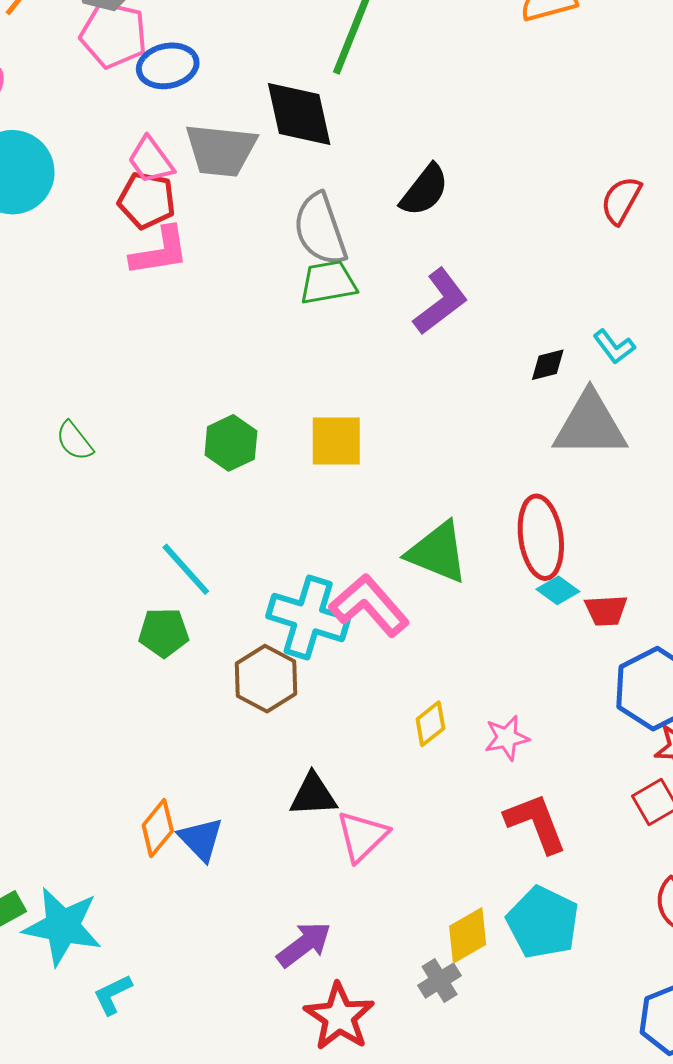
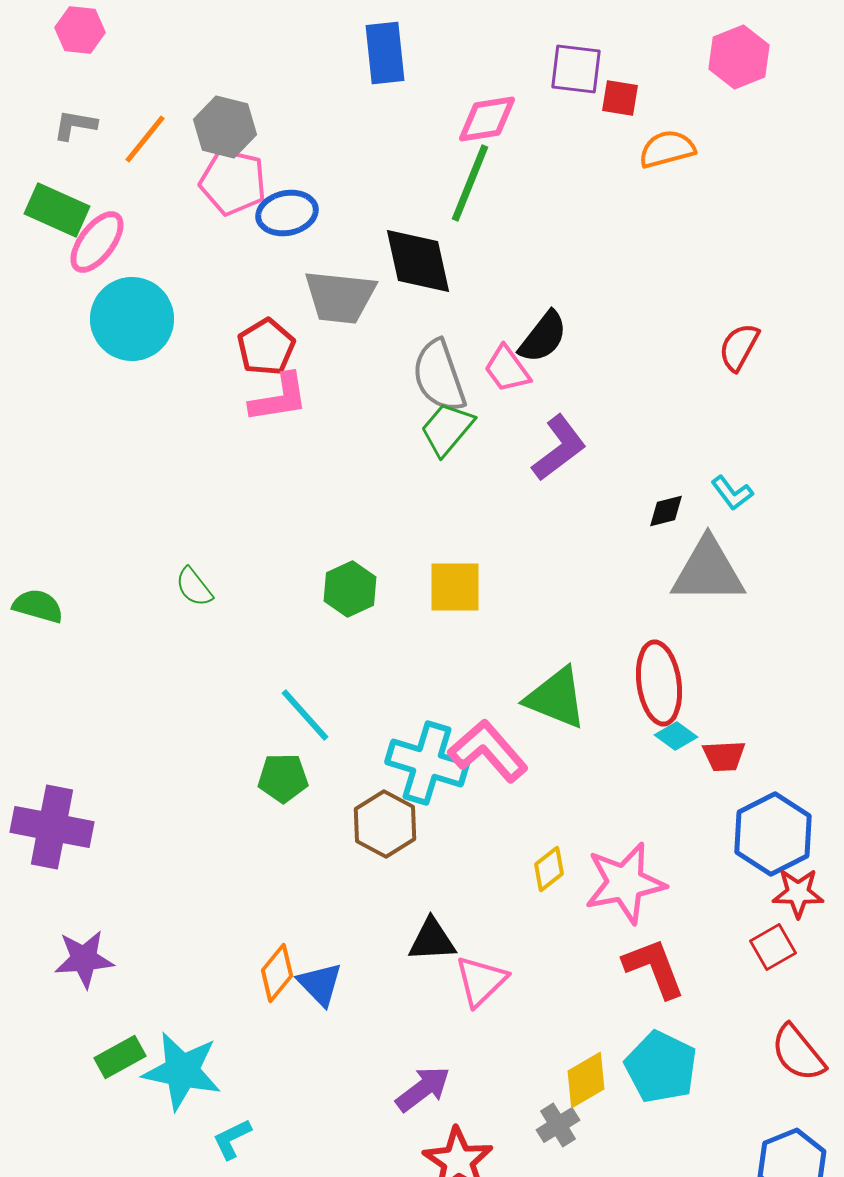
pink trapezoid: (151, 160) -> (507, 369), moved
red pentagon: (147, 200) -> (266, 347), turned 30
green trapezoid: (328, 282) -> (447, 429), turned -40
pink star: (507, 738) -> (625, 883), size x1.8

